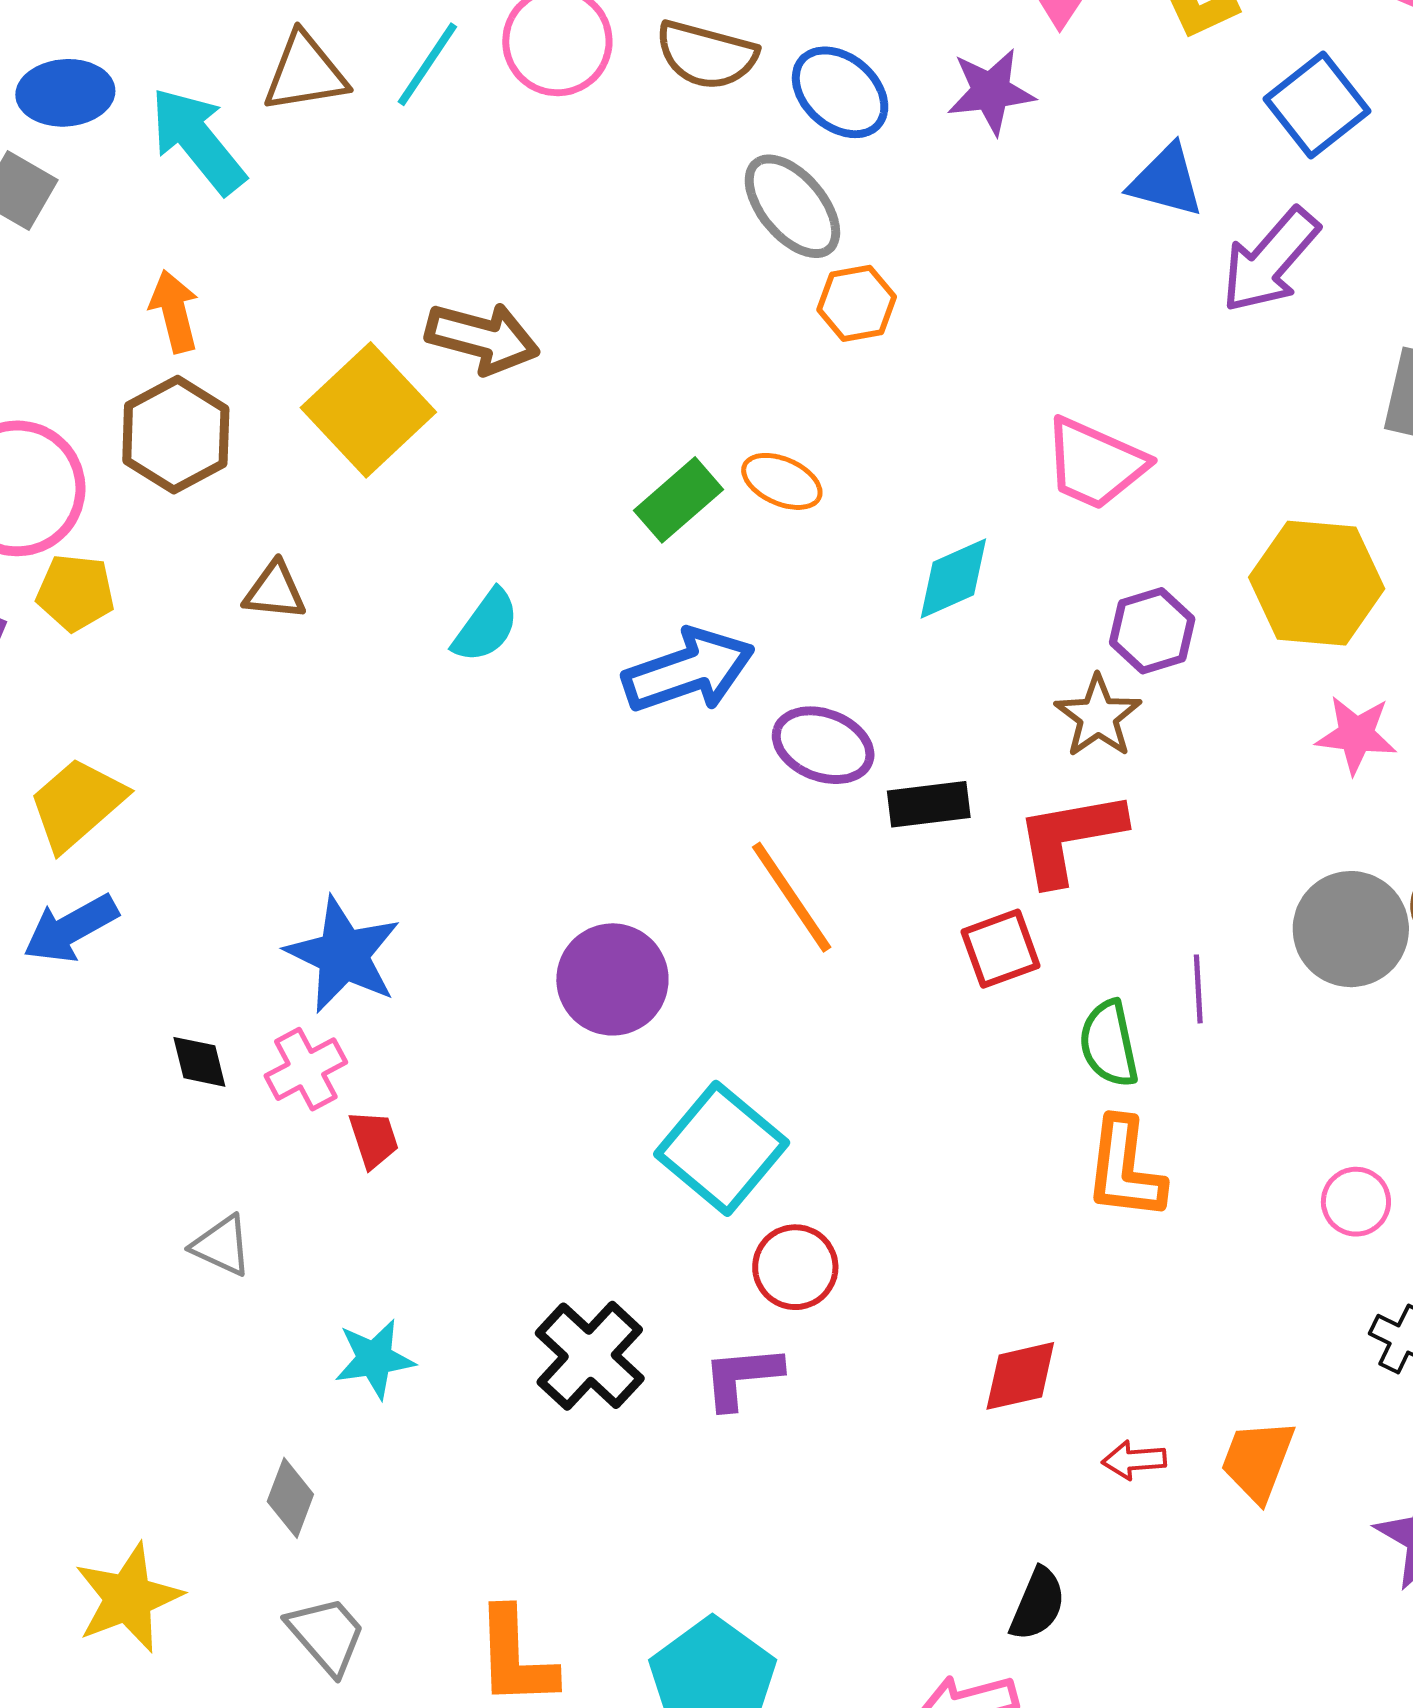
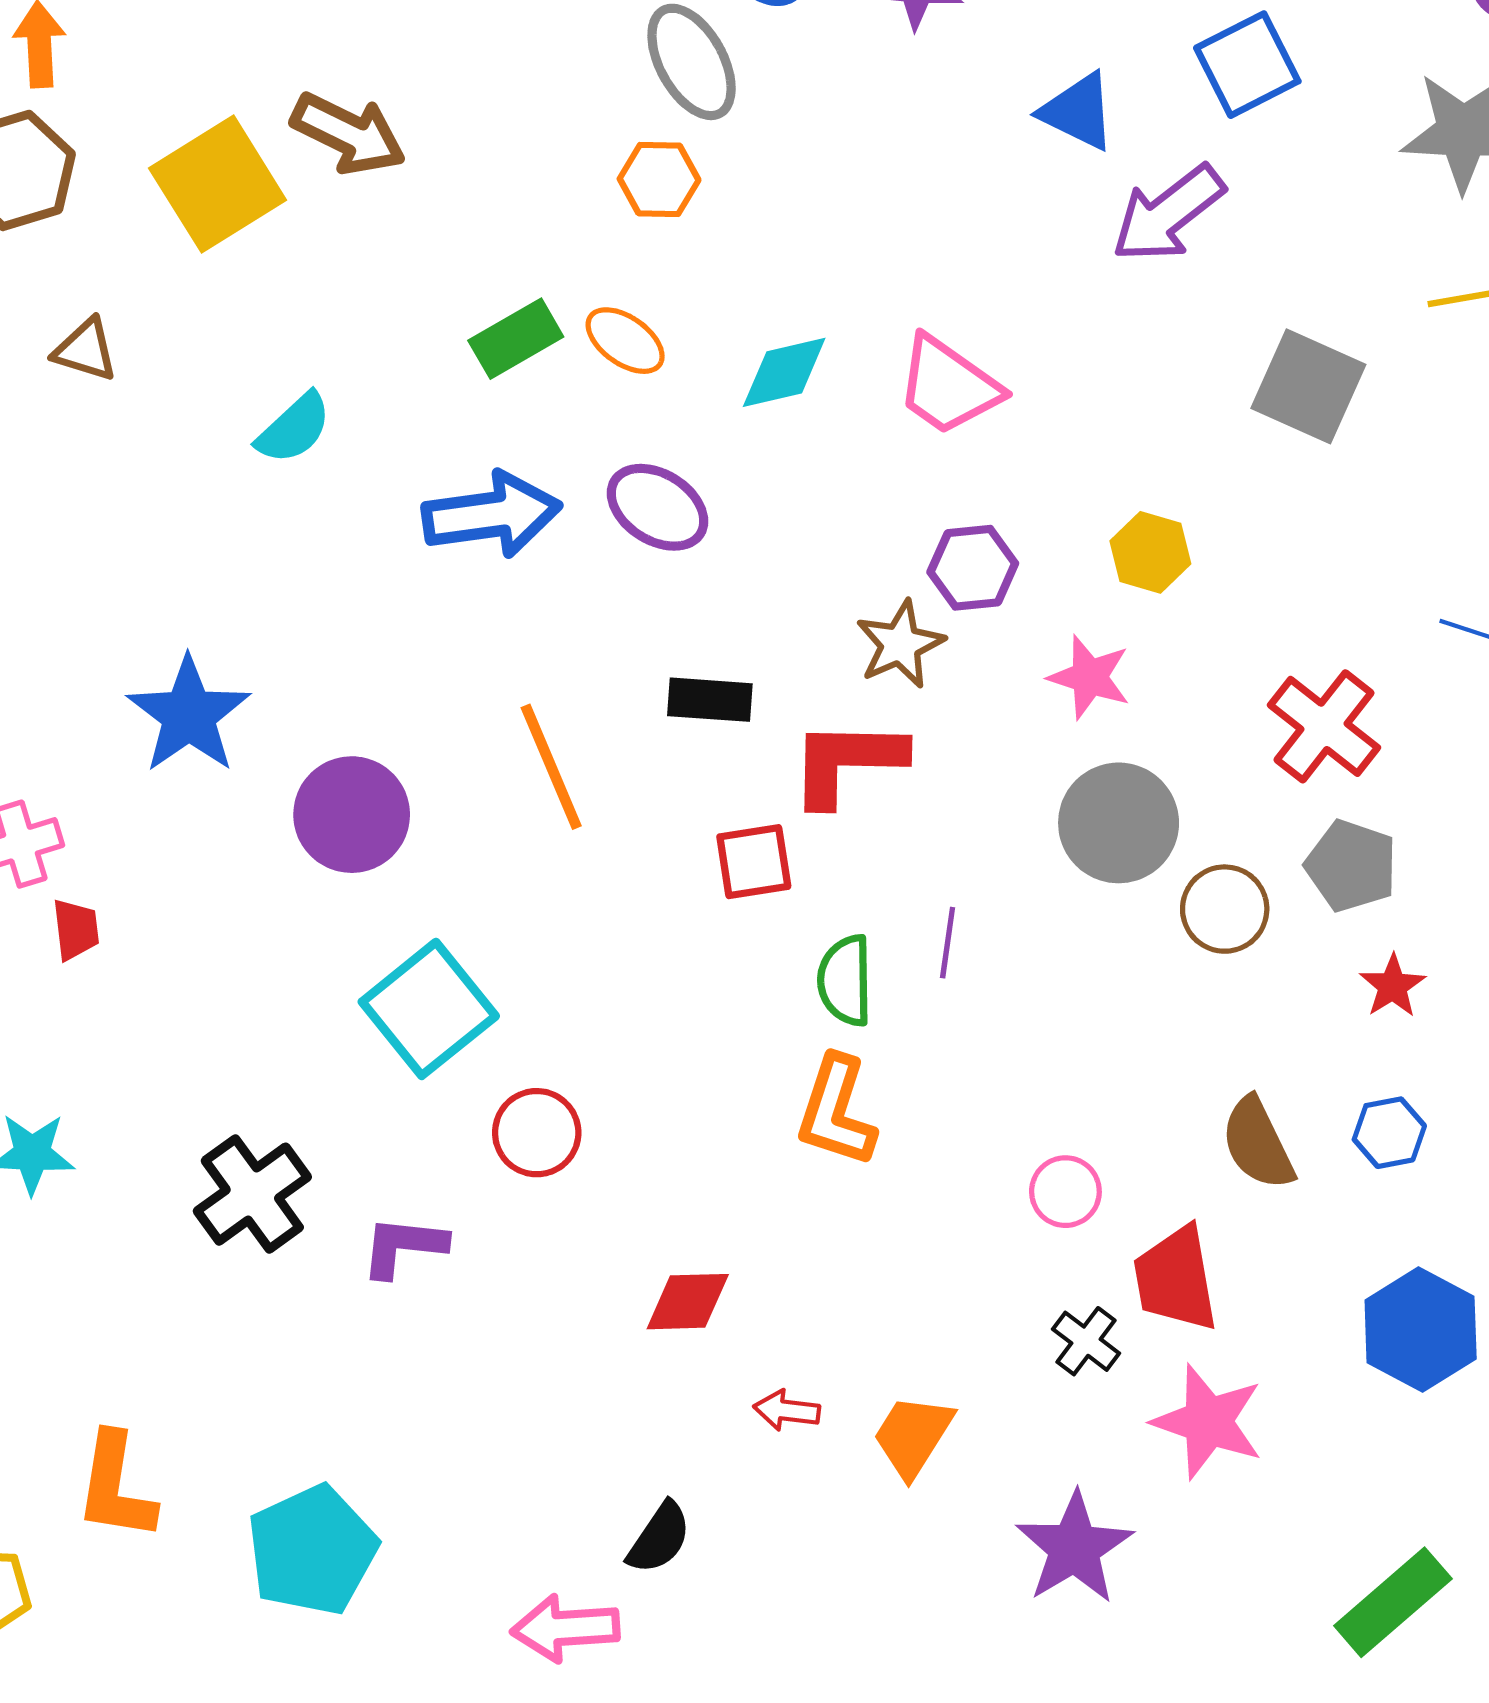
orange hexagon: (857, 303) -> (659, 179), moved
cyan diamond: (953, 578) -> (784, 372), moved
yellow hexagon: (1317, 583) -> (1150, 552), size x0.6
pink star: (1356, 735) -> (1090, 677), moved
purple ellipse: (823, 745) -> (657, 507), moved
gray circle: (1351, 929) -> (1119, 823), moved
blue star: (343, 955) -> (189, 715), moved
red circle: (795, 1267) -> (537, 1133), moved

